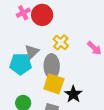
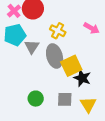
cyan pentagon: (21, 64) -> (15, 35), moved
yellow square: (54, 84) -> (71, 66), moved, turned -30

